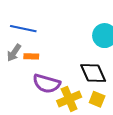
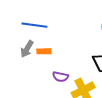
purple semicircle: (47, 84) -> (60, 77), size x0.6

